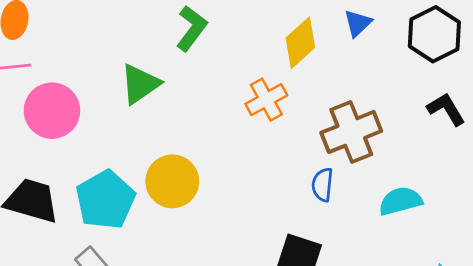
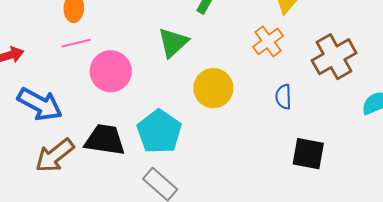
yellow circle: (172, 181) -> (213, 88), moved
blue semicircle: (322, 185) -> (283, 97), moved

